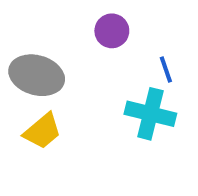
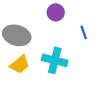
cyan cross: (150, 114) -> (55, 60), moved

